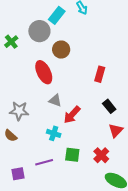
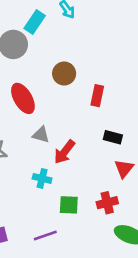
brown circle: (61, 50) -> (64, 74), moved
black rectangle: (109, 106) -> (113, 137), turned -32
red cross: (101, 155) -> (107, 203), turned 35
purple line: (44, 162) -> (45, 235), moved

